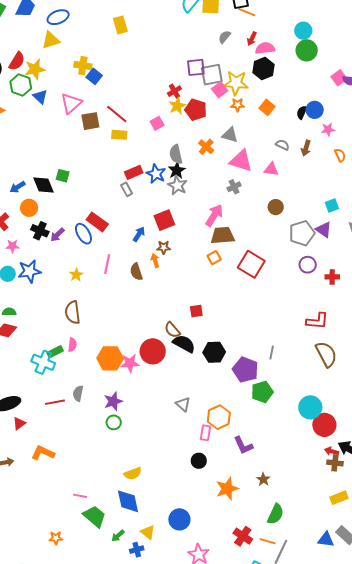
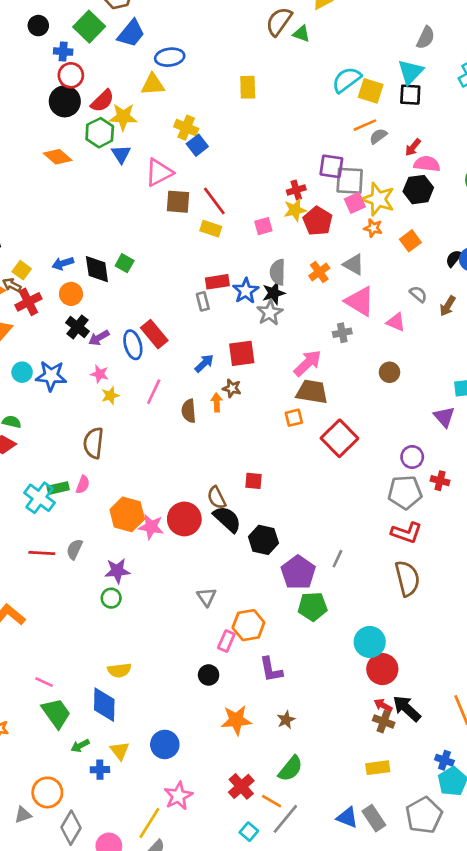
orange line: (247, 12) -> (365, 125), moved, turned -60
gray pentagon: (302, 233) -> (405, 492), moved
pink star: (12, 246) -> (100, 374), moved

